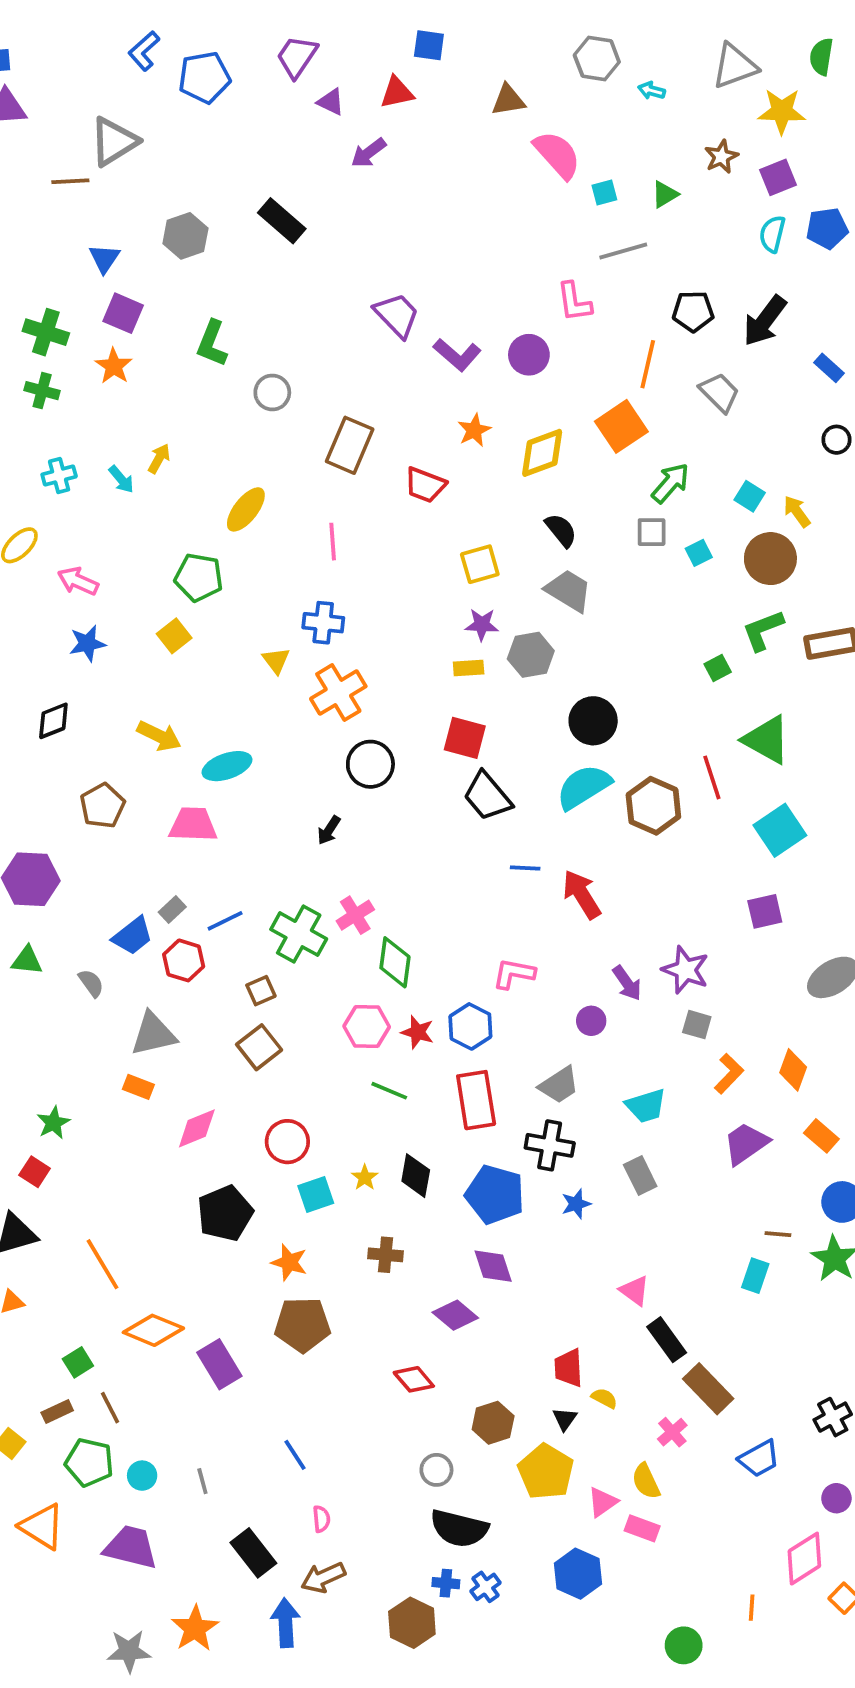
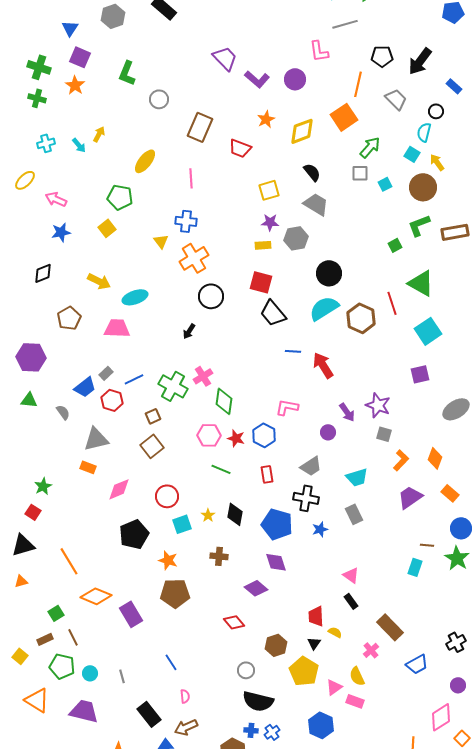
cyan semicircle: (772, 234) -> (424, 132), moved
black circle: (836, 440) -> (436, 111), moved
red rectangle: (476, 1100) -> (267, 474), size x0.6
black rectangle: (667, 1340) -> (351, 601), moved, size x0.7

